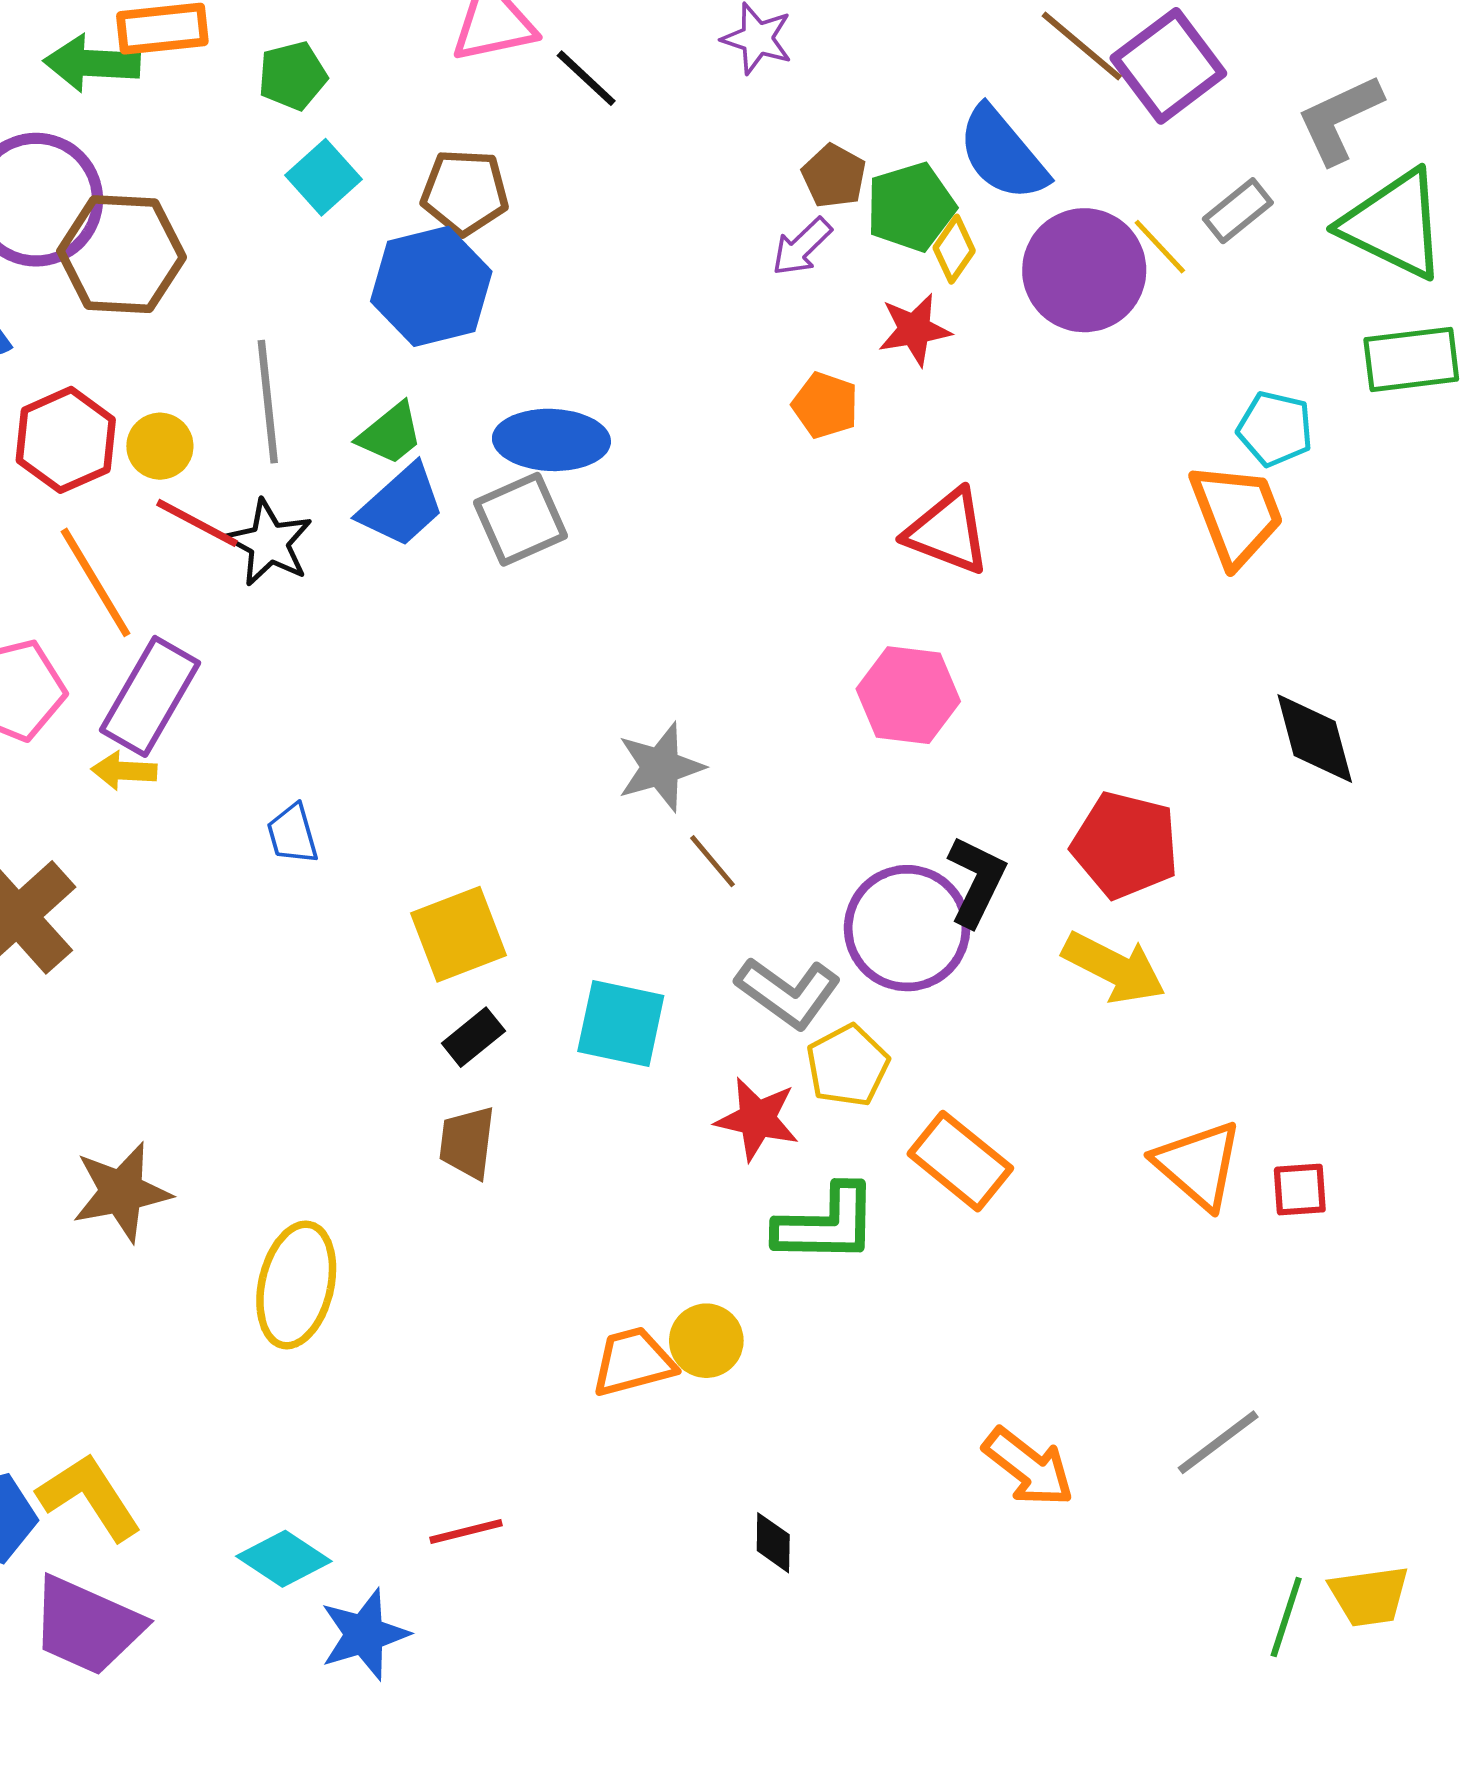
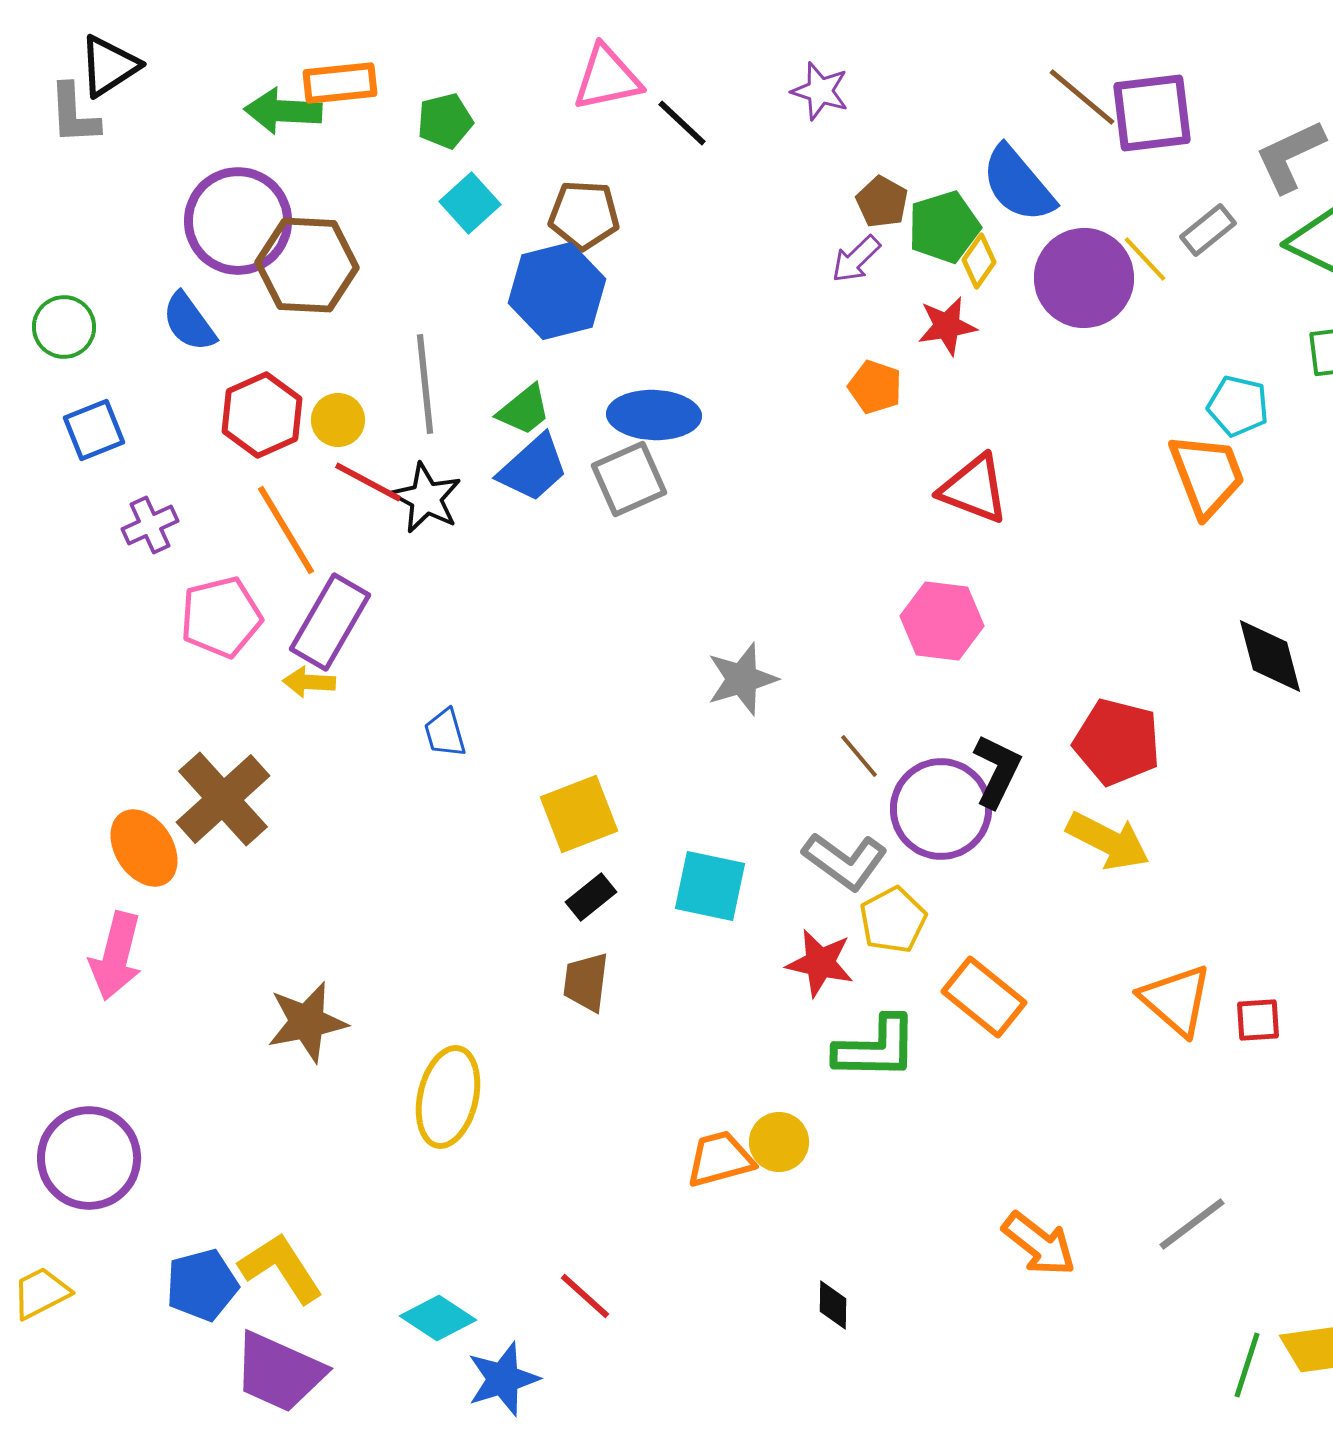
purple square: (1168, 66) -> (1152, 113), turned 30
brown line: (713, 861) -> (859, 756), moved
red line: (466, 1532) -> (585, 1296), turned 56

